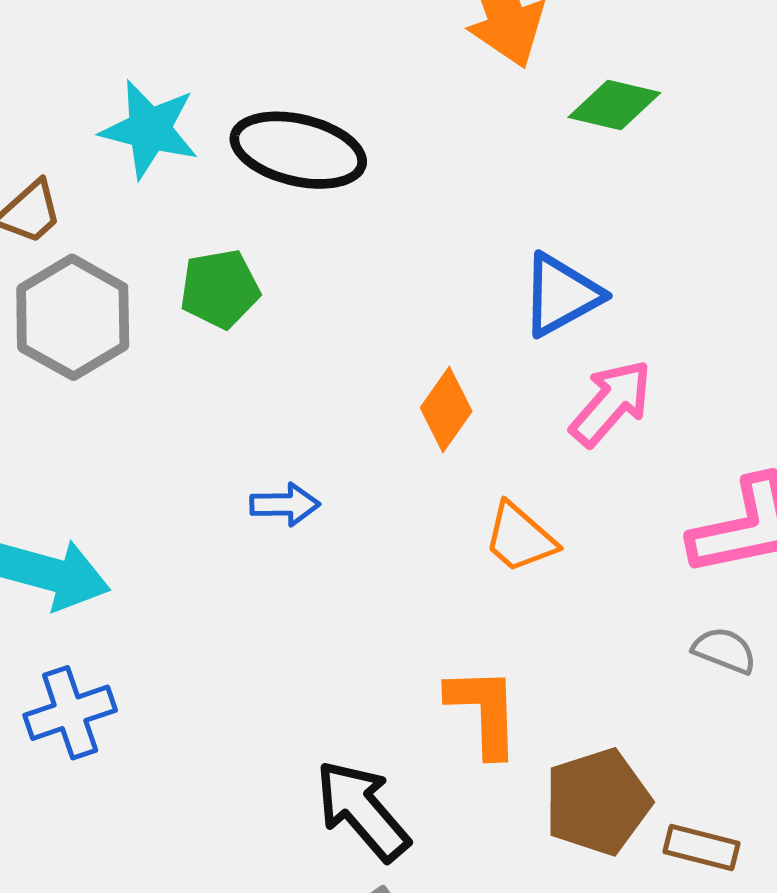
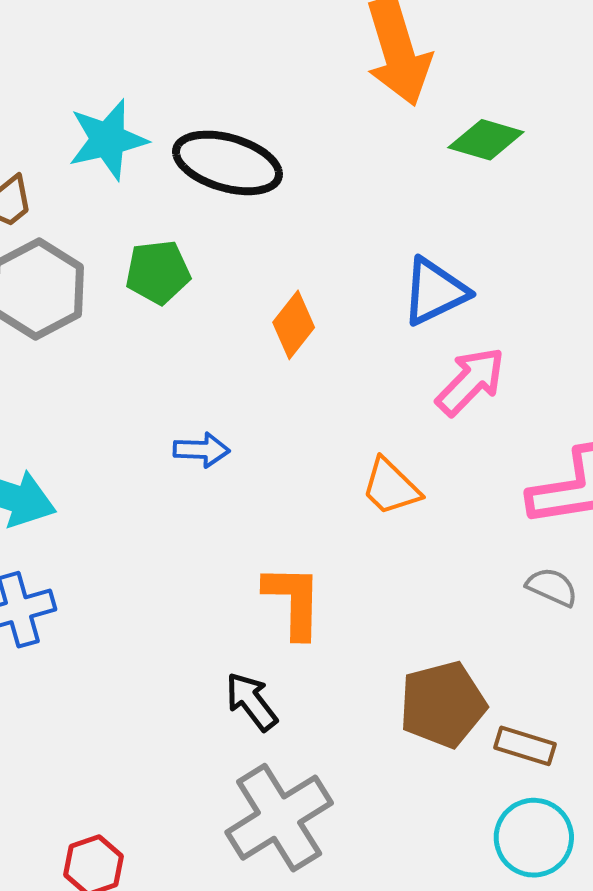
cyan star: (150, 129) -> (108, 140), turned -30
orange diamond: (446, 409) -> (294, 325), moved
orange L-shape: (484, 711) -> (293, 601), moved
black arrow: (362, 810) -> (251, 701), size x0.7

